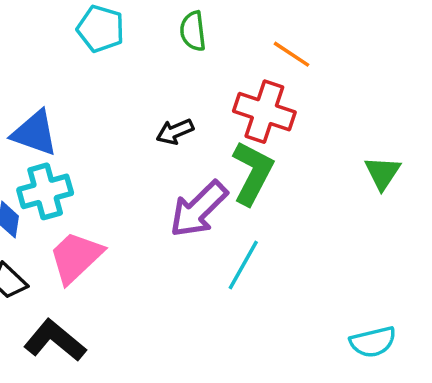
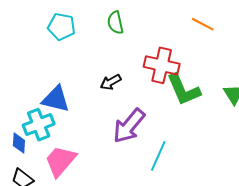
orange line: (292, 54) -> (203, 24), moved
blue triangle: (35, 133) -> (56, 99), moved
green L-shape: (252, 173) -> (183, 90), moved, turned 135

